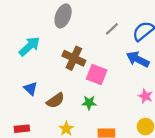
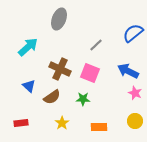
gray line: (112, 29) -> (96, 45), moved
brown cross: (74, 58) -> (60, 69), moved
blue arrow: (138, 59) -> (128, 71), moved

